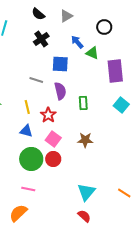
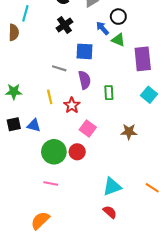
black circle: (104, 27) -> (118, 17), moved
blue triangle: (26, 131) -> (34, 125), moved
pink square: (53, 139) -> (88, 129), moved
brown star: (85, 140) -> (129, 132), moved
cyan triangle: (86, 192) -> (112, 187), turned 30
orange semicircle: (18, 213) -> (40, 220), moved

